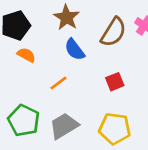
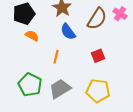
orange line: (59, 83) -> (56, 57), turned -40

